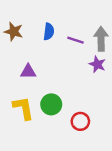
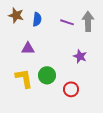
blue semicircle: (49, 32) -> (37, 19), moved
purple star: (97, 64) -> (80, 56), moved

